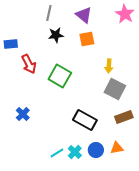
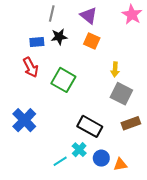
orange square: (87, 39) -> (92, 41), turned 35
blue rectangle: (11, 44) -> (37, 42), moved
blue cross: (23, 114) -> (24, 120), size x1.6
orange triangle: (117, 148) -> (120, 164), moved
cyan cross: (75, 152) -> (79, 150), moved

